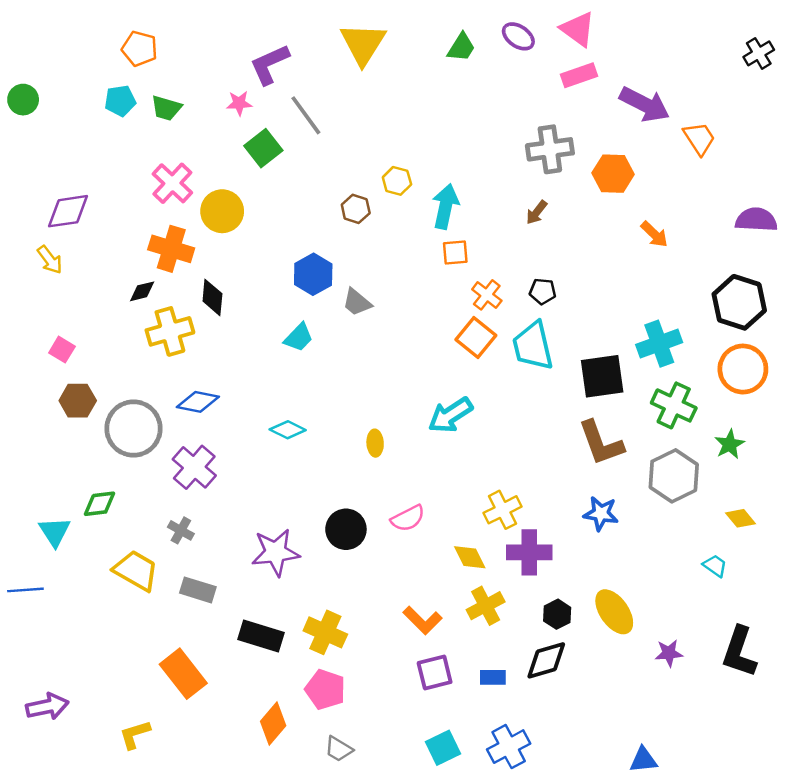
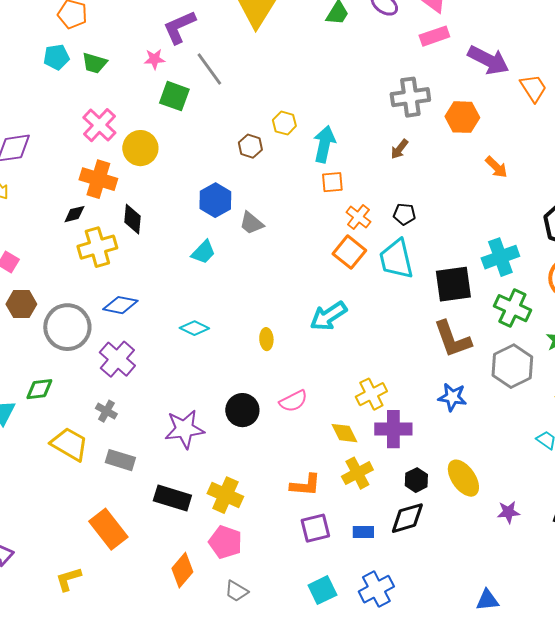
green square: (263, 148) -> (174, 96), turned -32
orange L-shape: (422, 620) -> (305, 485), turned -40

